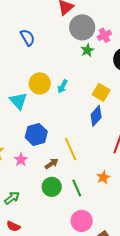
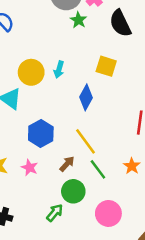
blue diamond: (96, 116) -> (86, 97), moved
green line: (77, 188) -> (98, 169), moved
green arrow: (12, 198) -> (55, 213), moved
pink circle: (82, 221) -> (108, 213), moved

